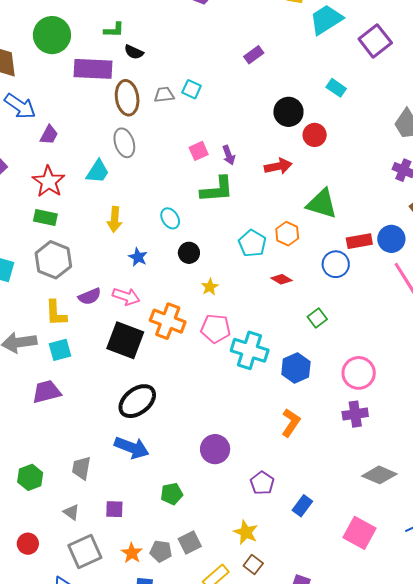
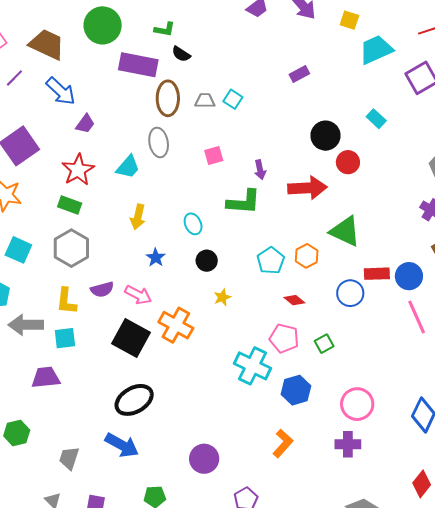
pink square: (199, 151) -> (214, 156), moved
red arrow: (278, 166) -> (307, 188), size x1.4
pink pentagon: (216, 328) -> (284, 338), moved
green hexagon: (30, 477) -> (17, 433), moved

